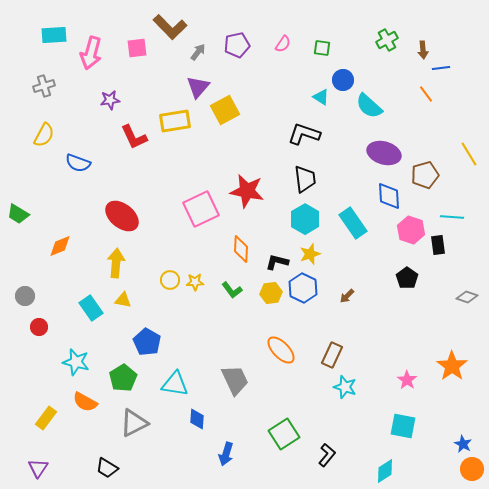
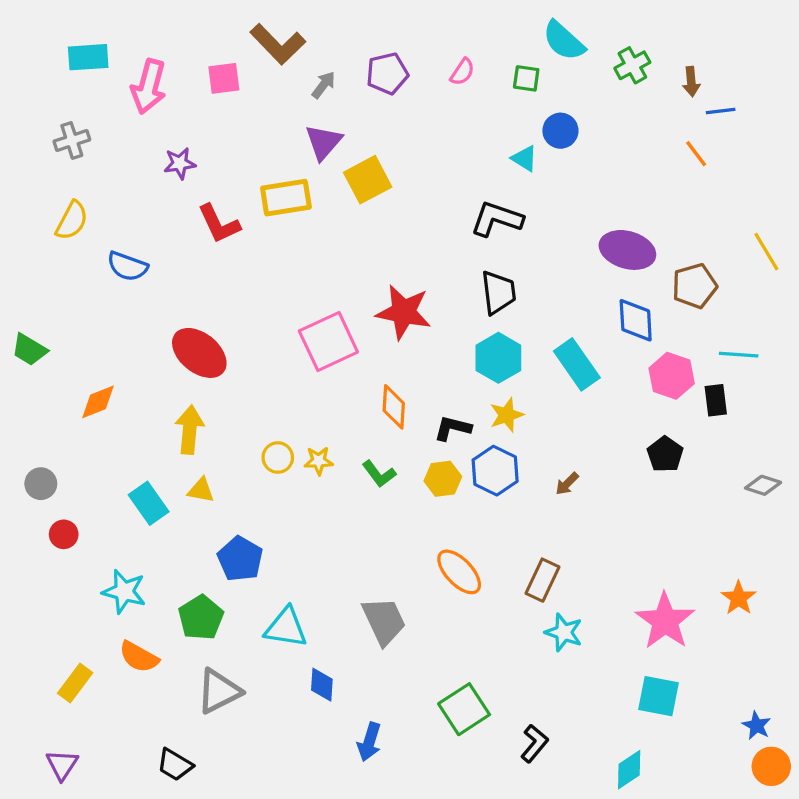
cyan semicircle: (369, 106) -> (564, 41), moved
orange star: (452, 366) -> (739, 598), size x0.7
pink star: (407, 380) -> (665, 621), size x1.8

